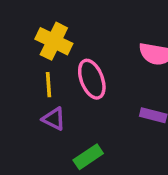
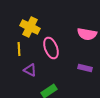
yellow line: (48, 85) -> (19, 49), moved

